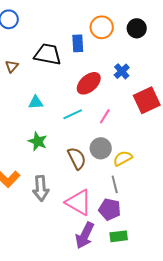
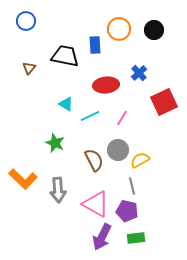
red ellipse: (89, 83) -> (106, 85), turned 35
cyan triangle: (36, 102) -> (66, 104), moved, turned 35

